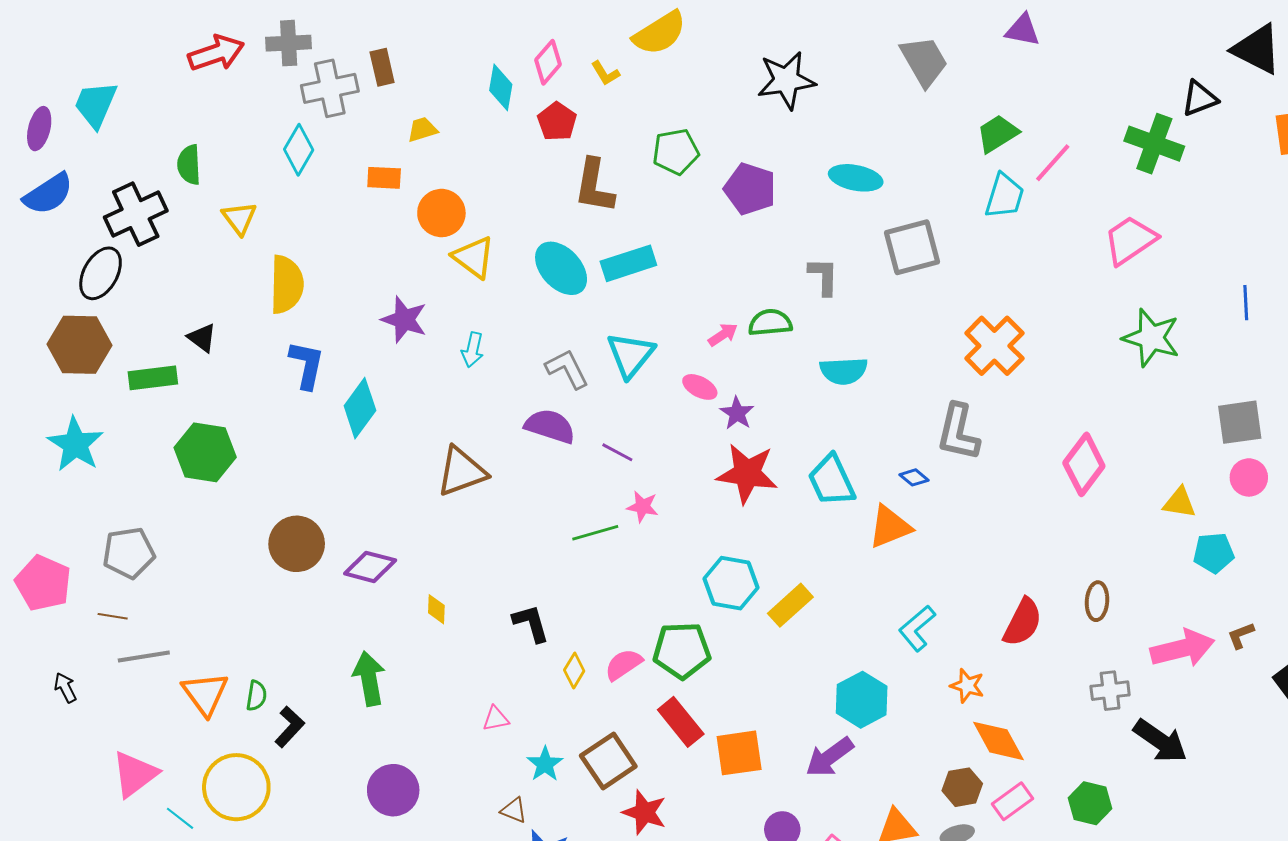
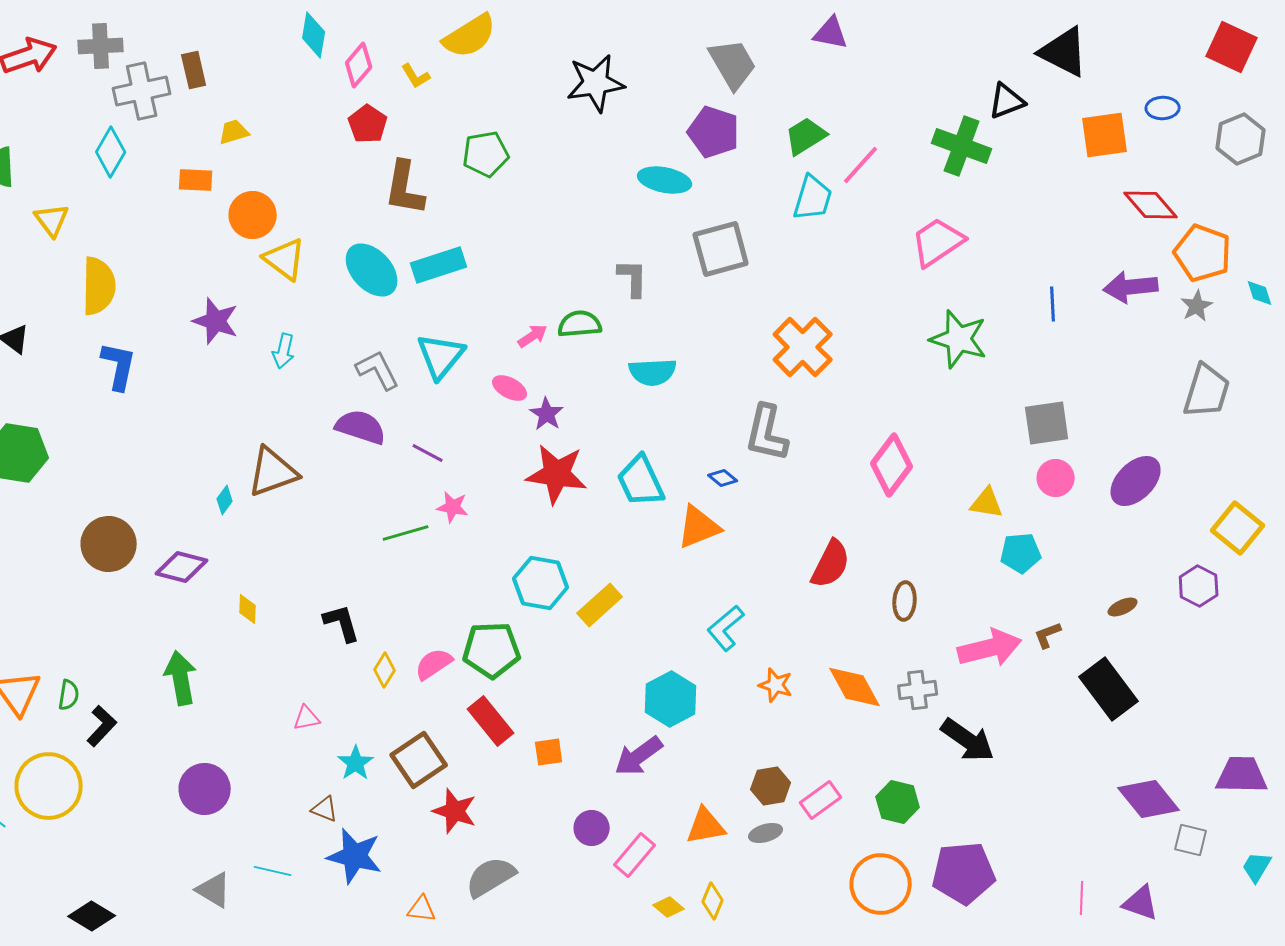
cyan diamond: (501, 87) -> (314, 35), moved
purple pentagon: (750, 189) -> (714, 132), moved
cyan diamond: (360, 408) -> (225, 500), moved, size x0.5
red semicircle: (1023, 622) -> (831, 564), moved
orange diamond: (998, 741) -> (855, 687), moved
orange square: (739, 753) -> (549, 752), size x0.6

